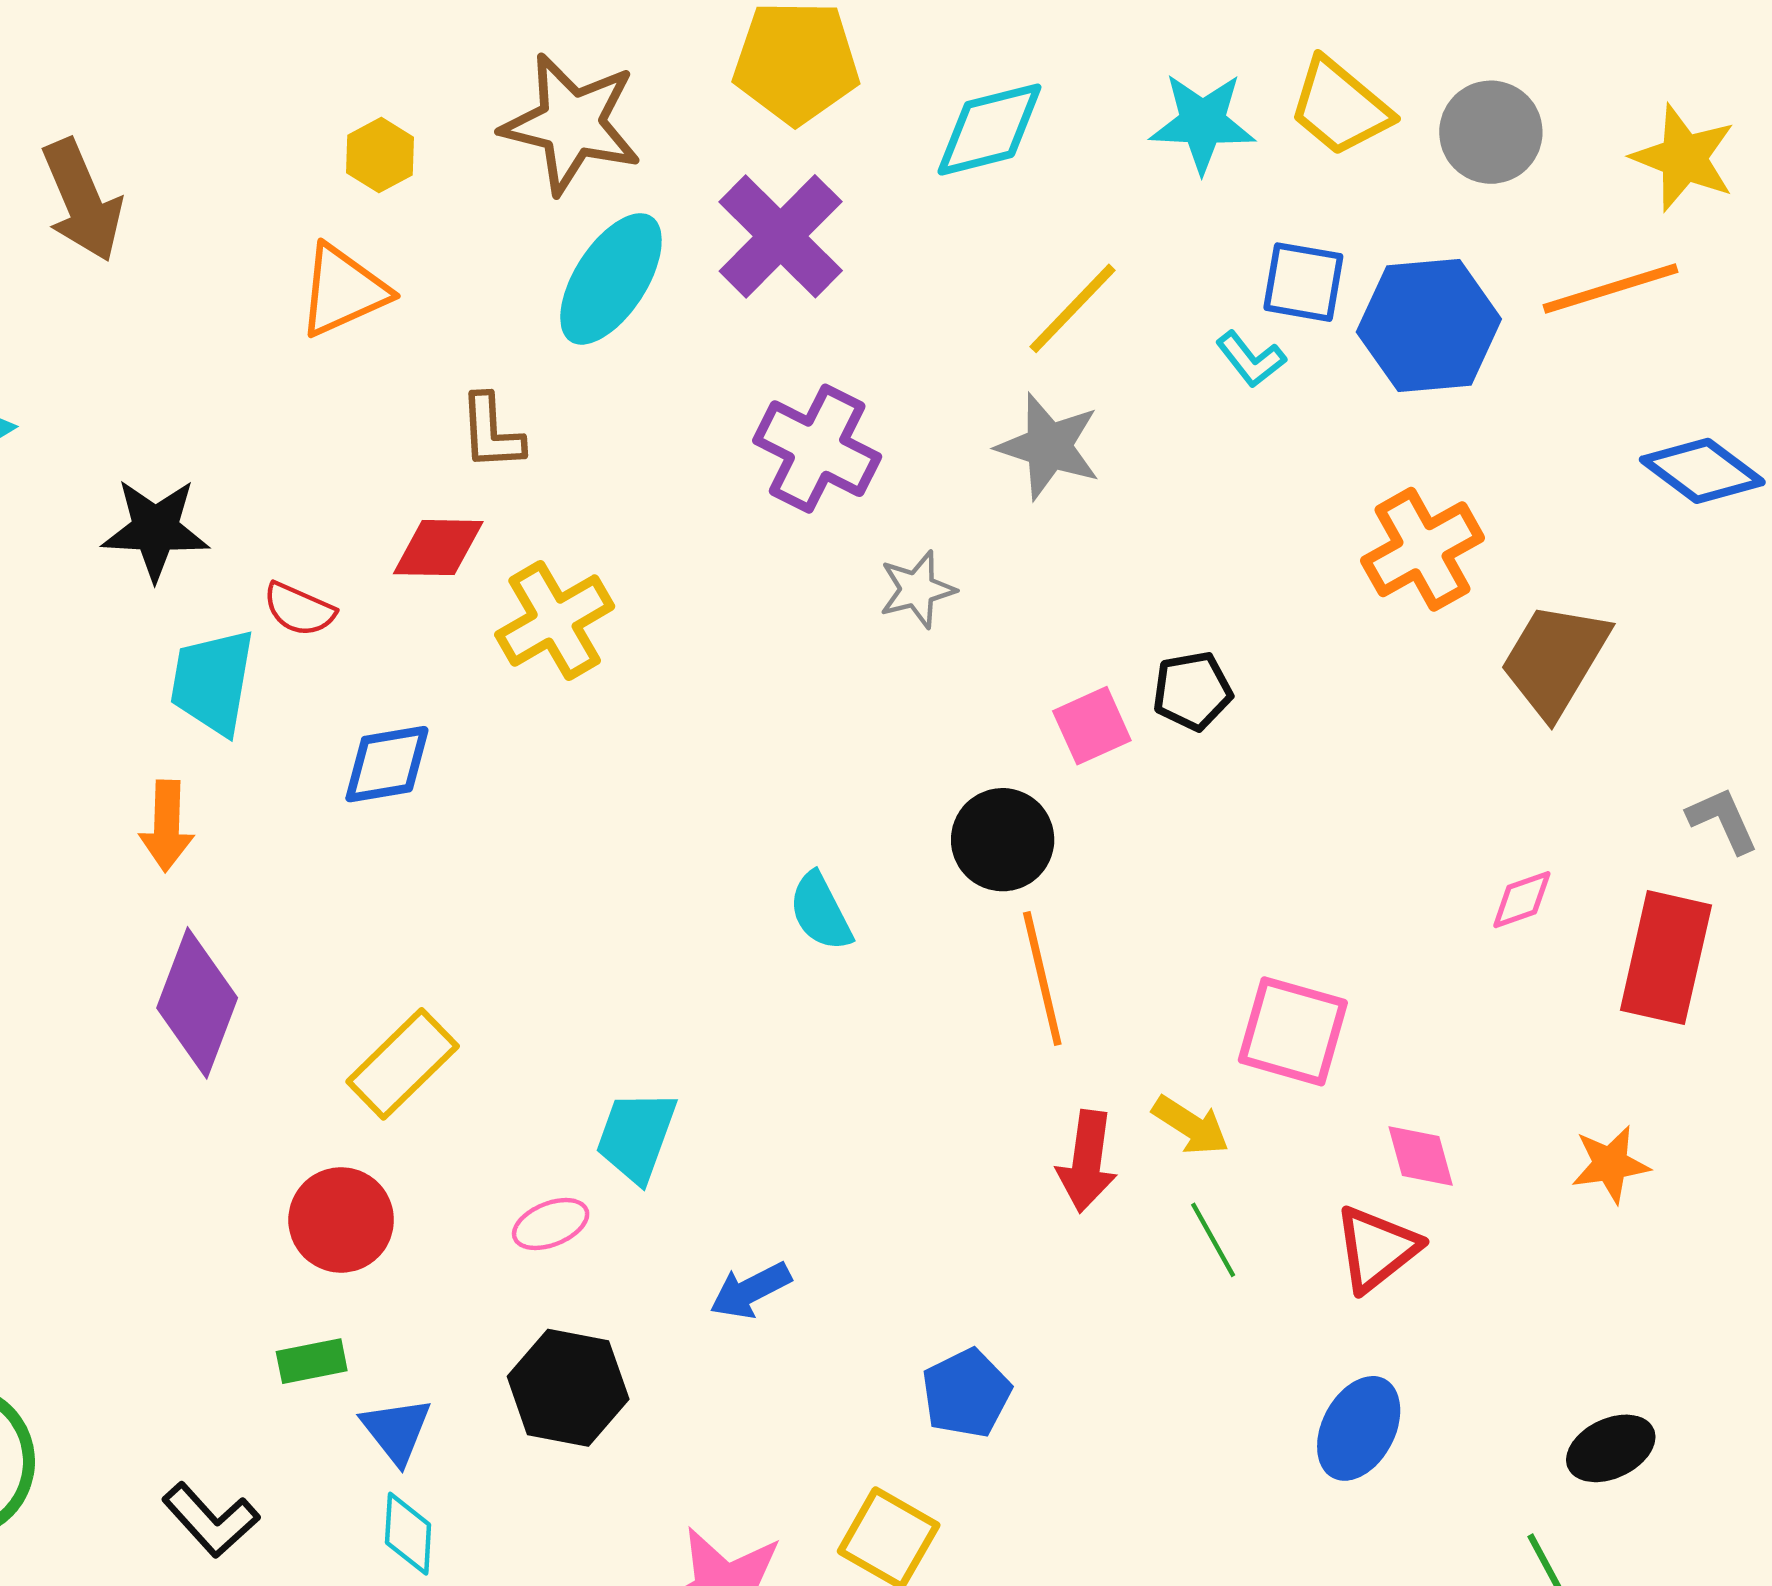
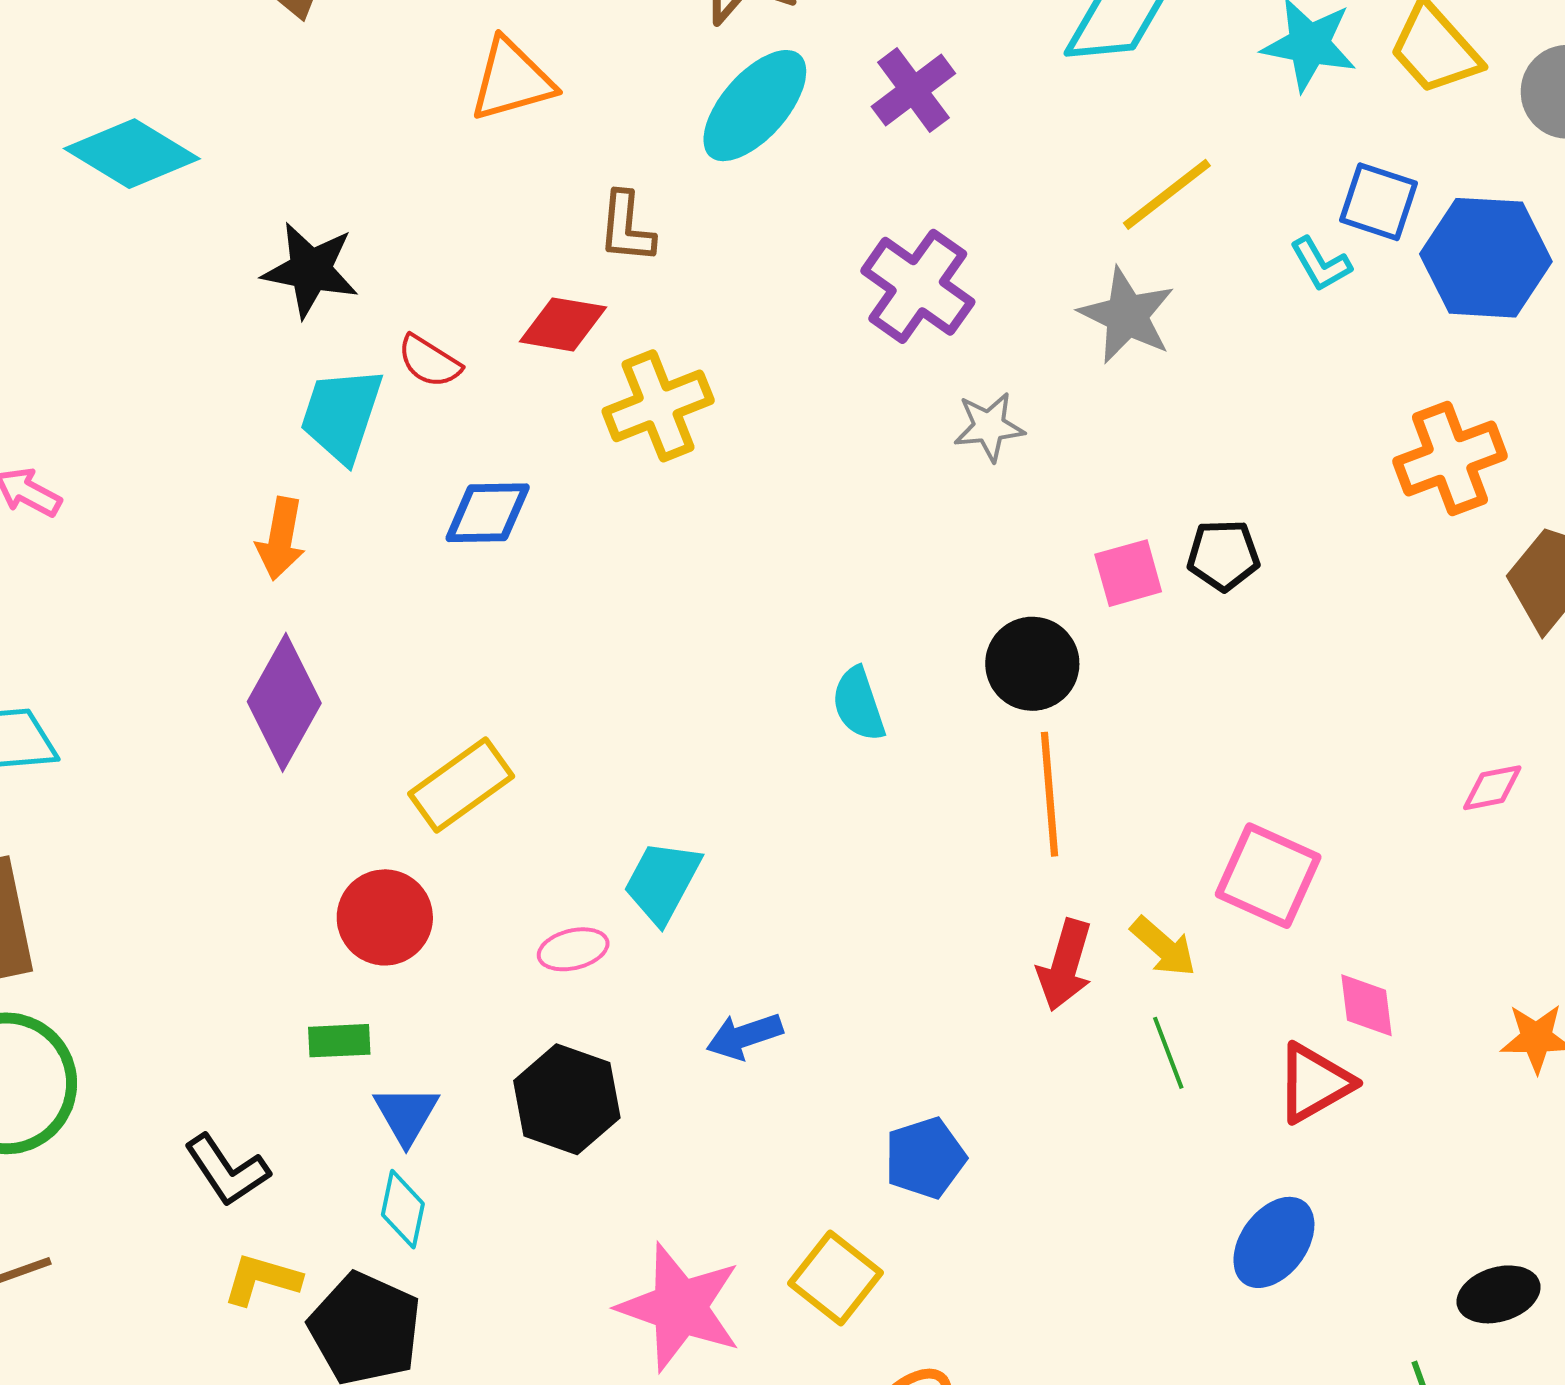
purple cross: (781, 236) -> (913, 90), size x0.7

